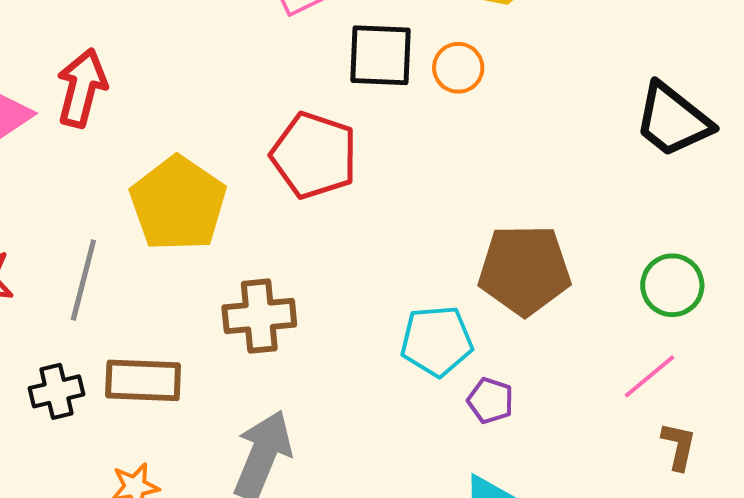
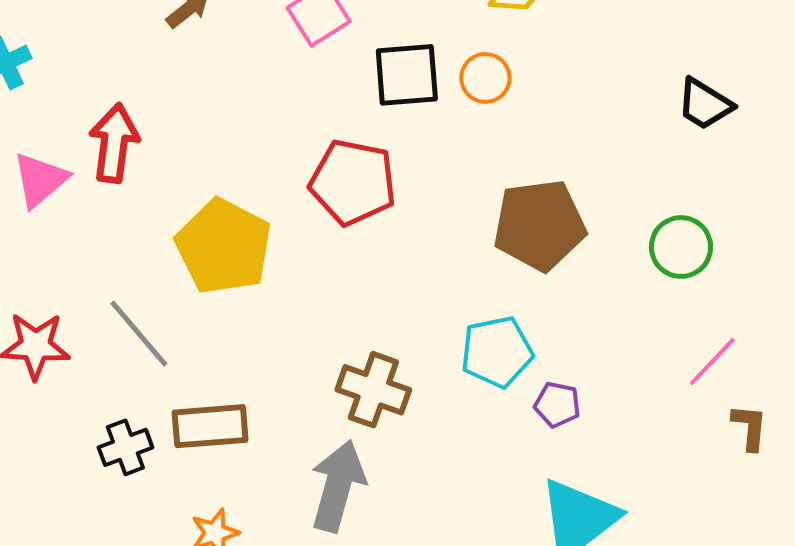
black trapezoid: (673, 120) -> (705, 104), size x0.7
brown pentagon: (524, 270) -> (539, 225), moved
gray line: (83, 280) -> (139, 334), turned -48
green circle: (672, 285) -> (681, 247), moved
brown cross: (259, 316) -> (373, 390), moved, turned 32

